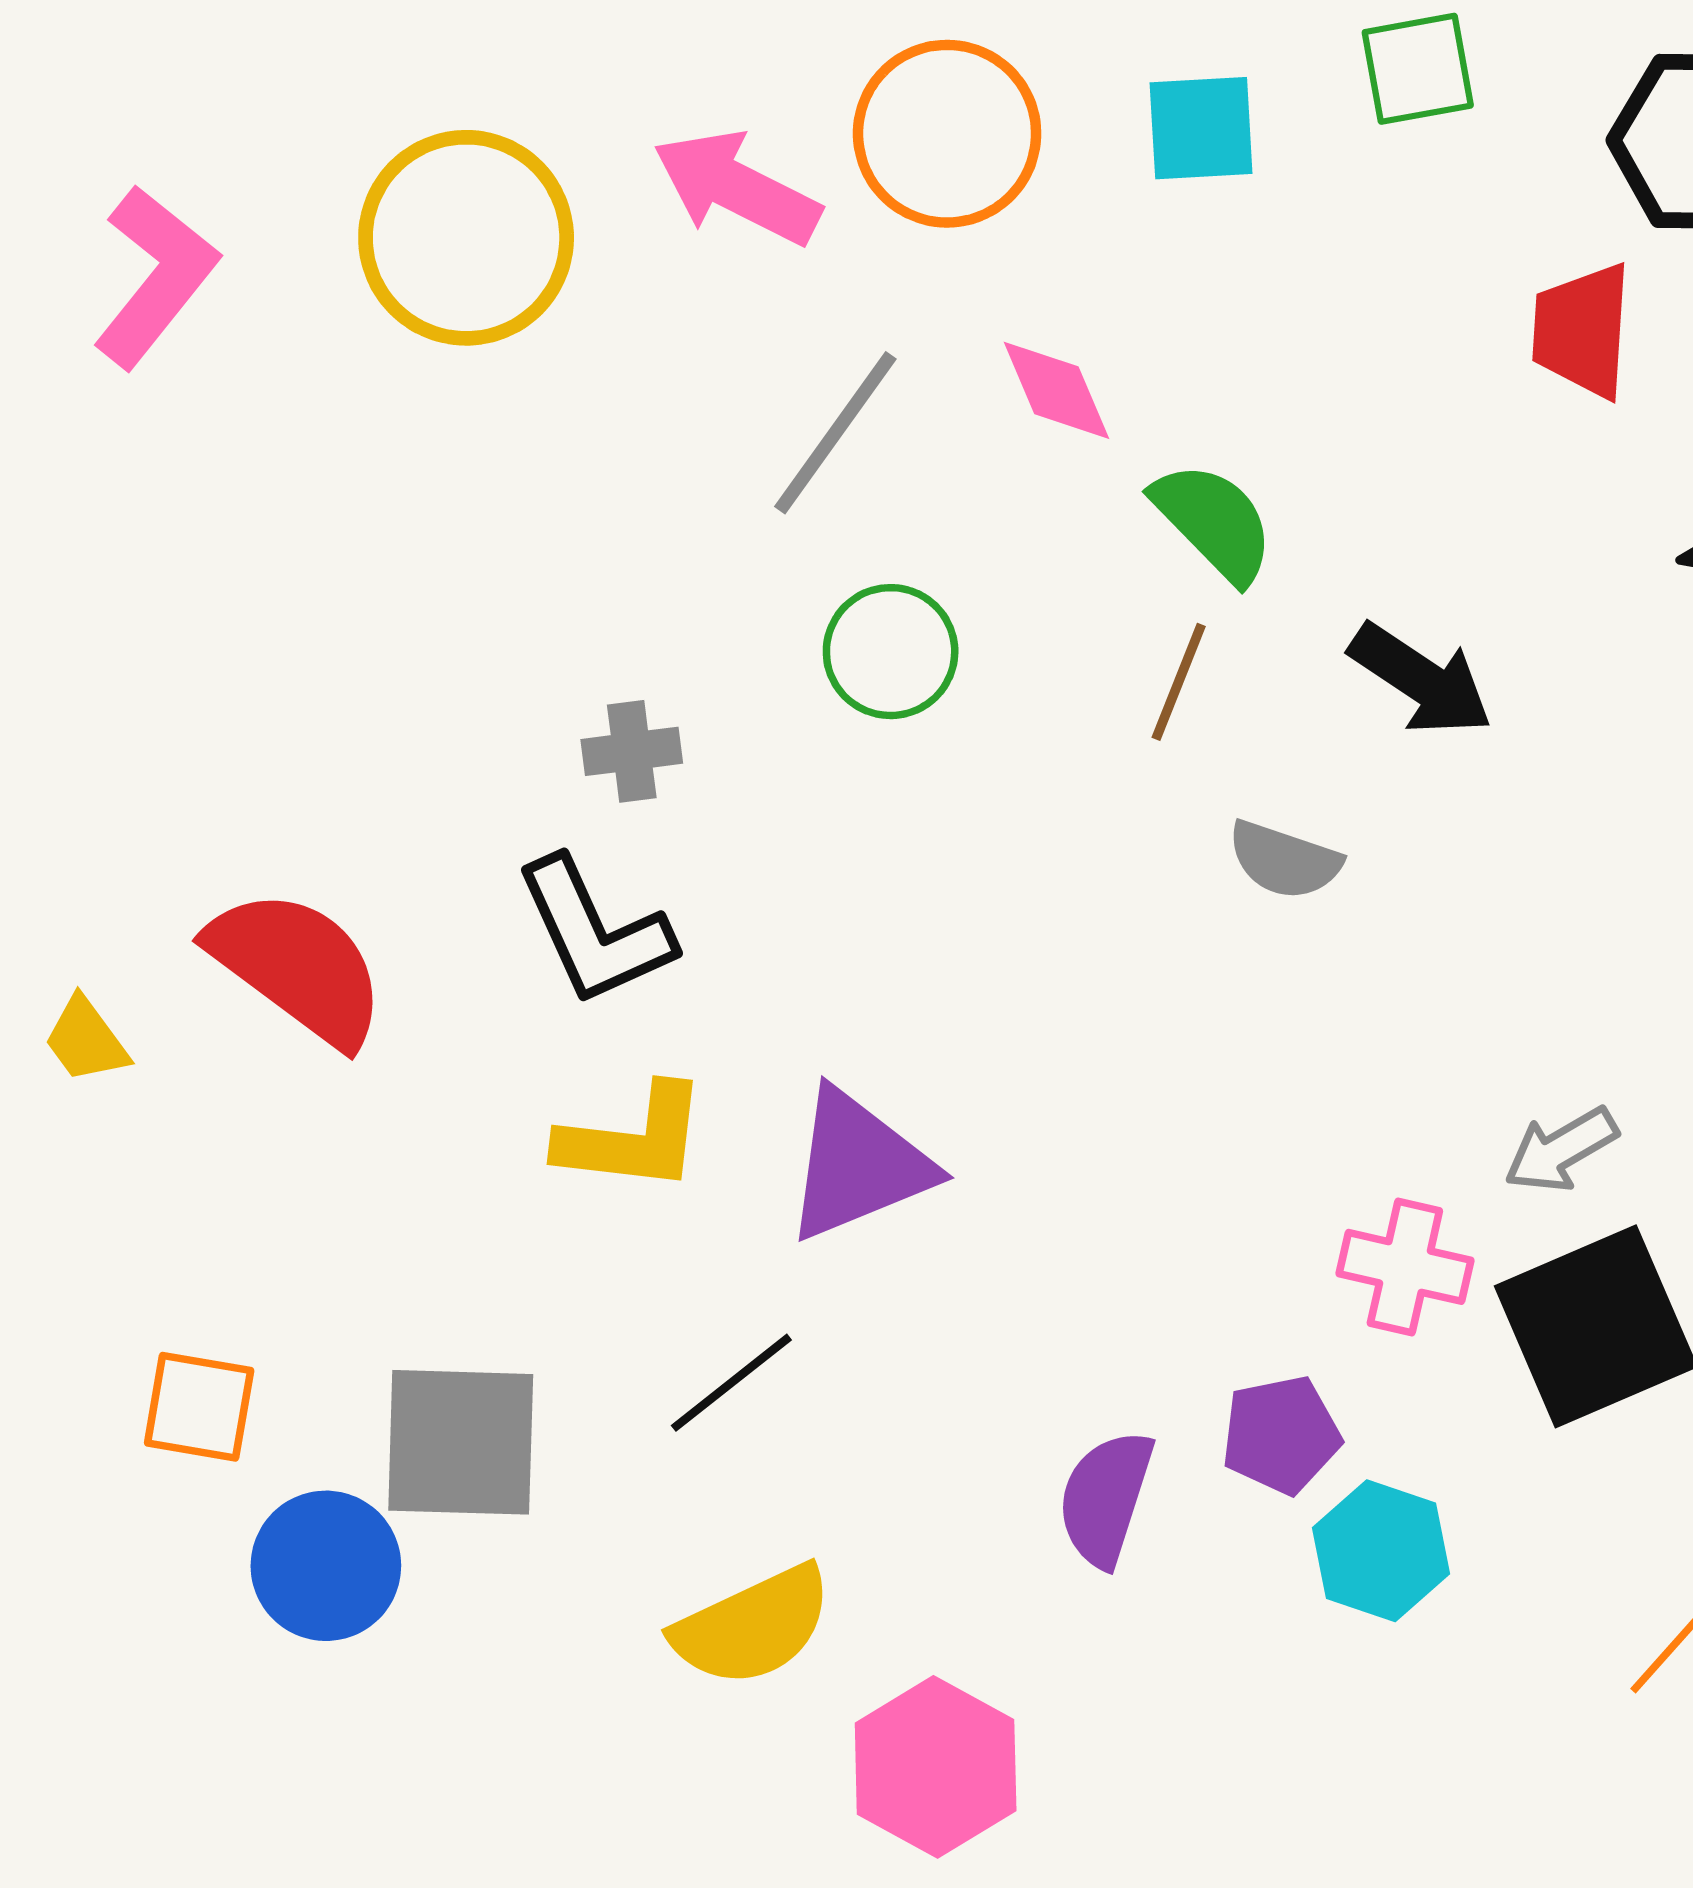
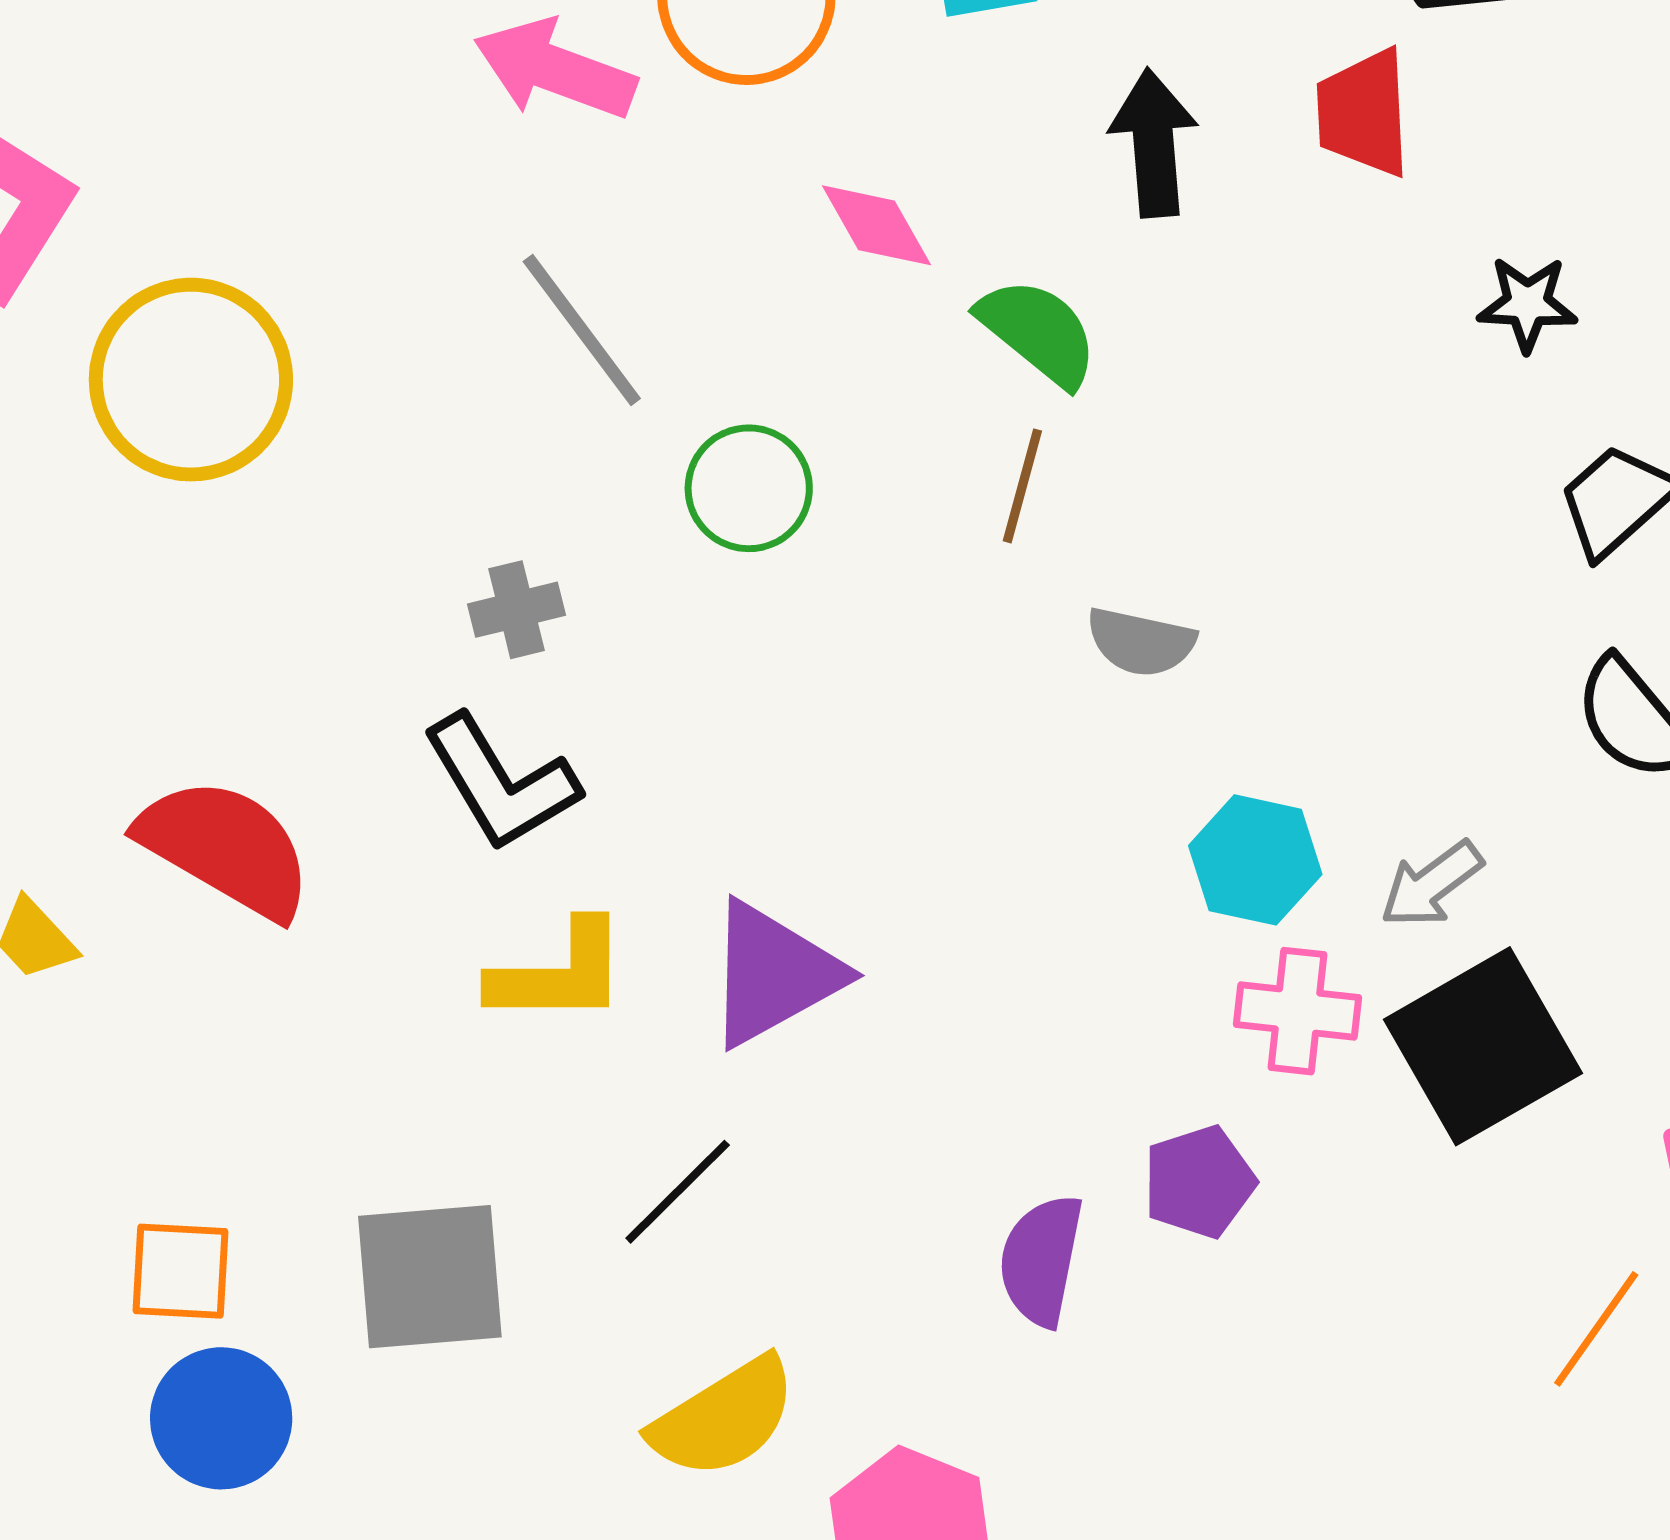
yellow circle: (466, 238) -> (191, 380), moved
gray line: (835, 433) -> (582, 330), moved, turned -66
black arrow: (1421, 679) -> (1154, 143), moved, turned -122
cyan hexagon: (1381, 1551) -> (1255, 860), moved
blue circle: (326, 1566) -> (221, 1418), moved

